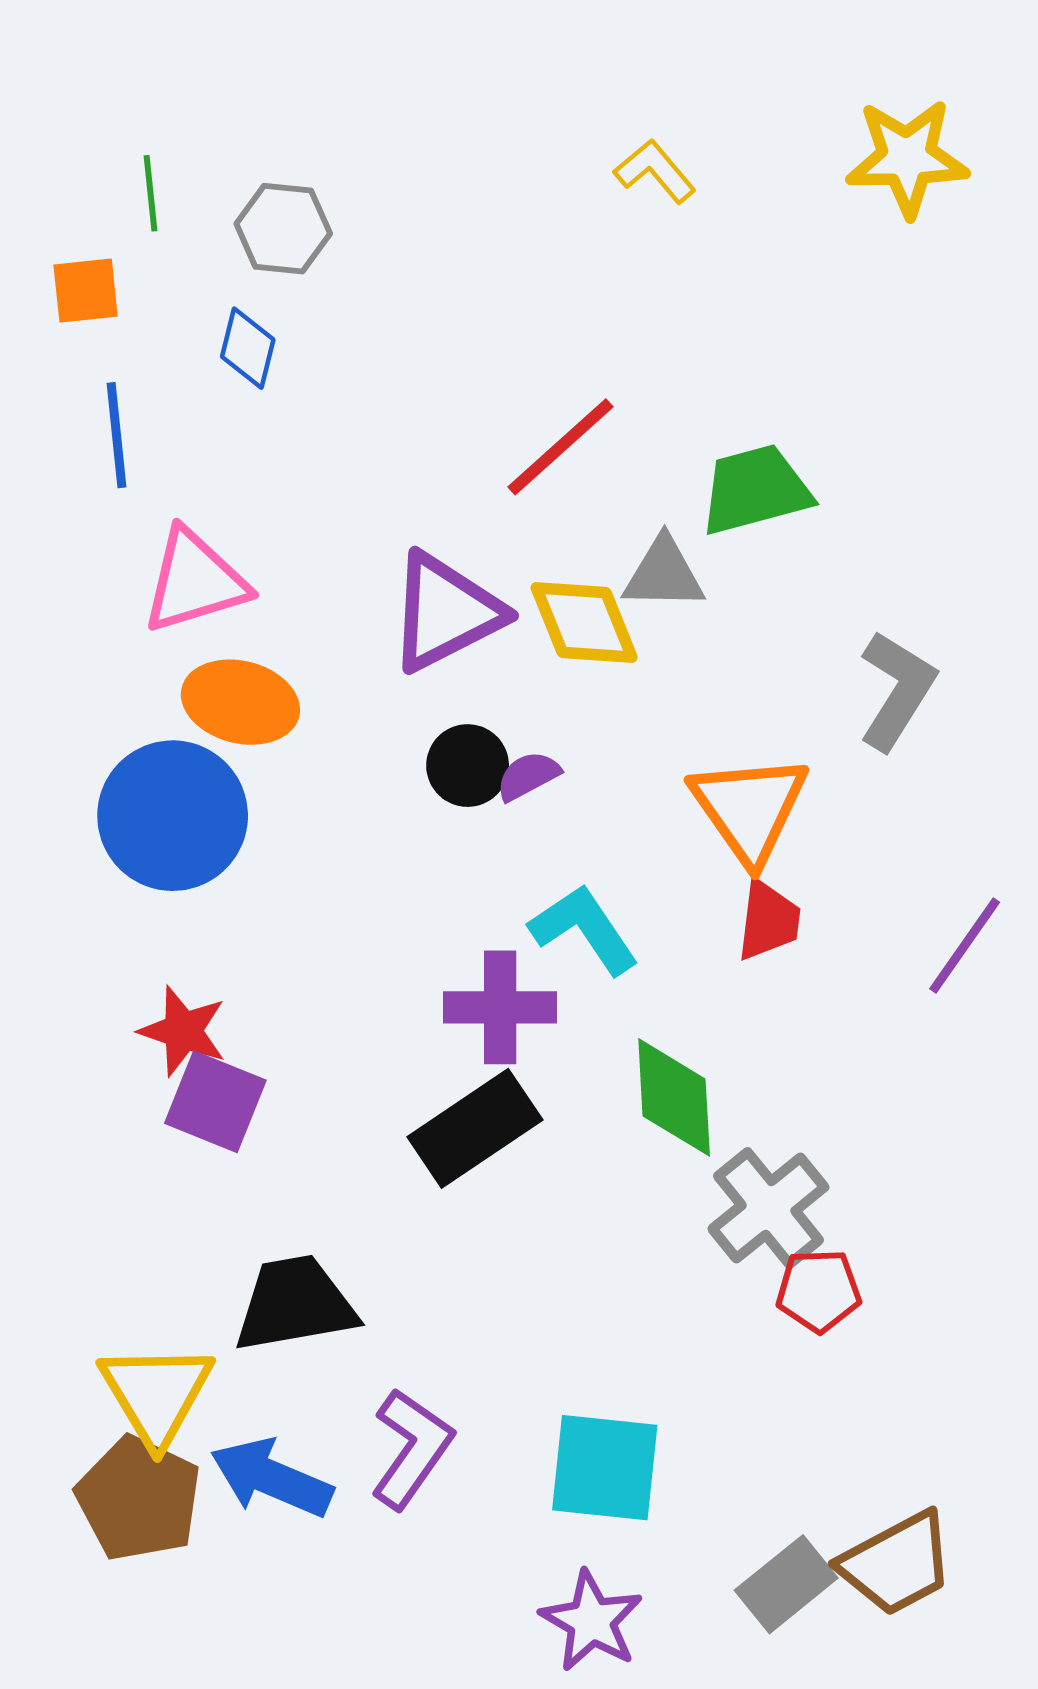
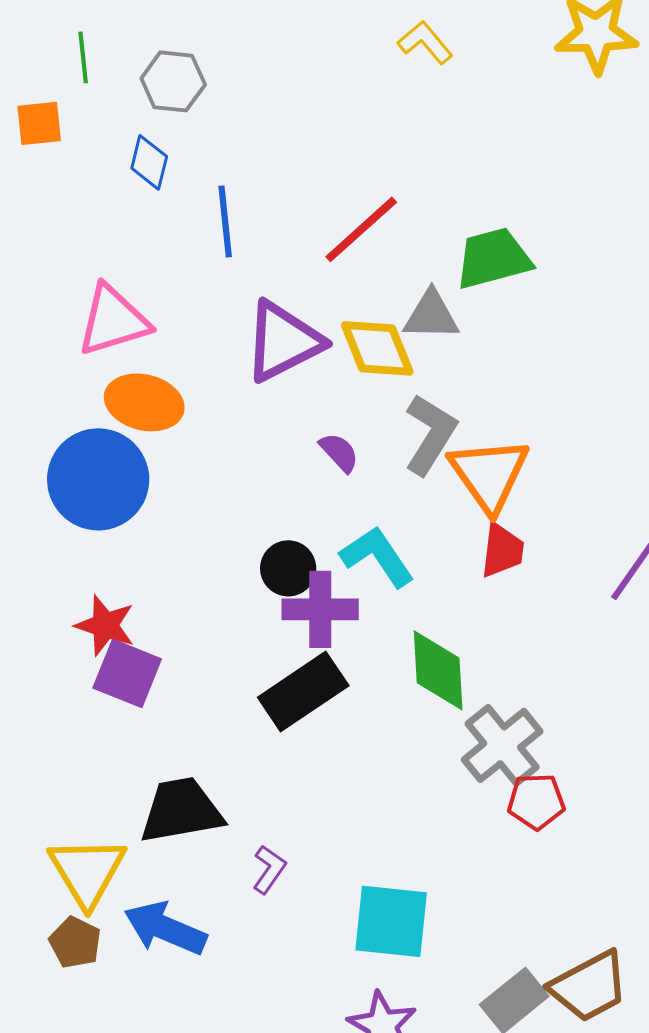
blue line: (117, 435) -> (225, 221), moved
gray L-shape: (897, 690) -> (430, 434), moved
black circle: (468, 766) -> (288, 568), moved
purple semicircle: (528, 776) -> (339, 452), turned 75
purple L-shape: (412, 1448) -> (269, 869), moved, size x0.6
brown pentagon: (139, 1499) -> (75, 942), size x0.6

